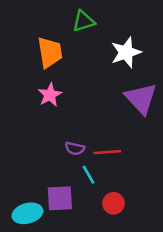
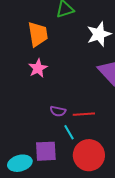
red circle: (114, 203) -> (89, 155), size x1.8

